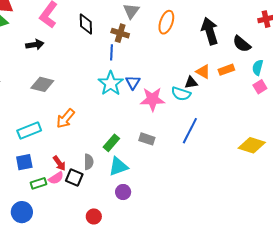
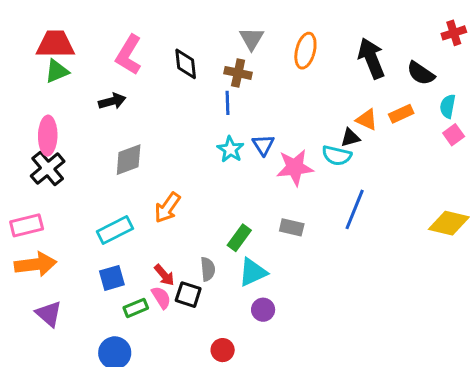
cyan star: (111, 83) -> (230, 149), size x0.7
gray diamond: (42, 84) -> (129, 160), turned -30
pink semicircle: (56, 178) -> (161, 298), turned -84

